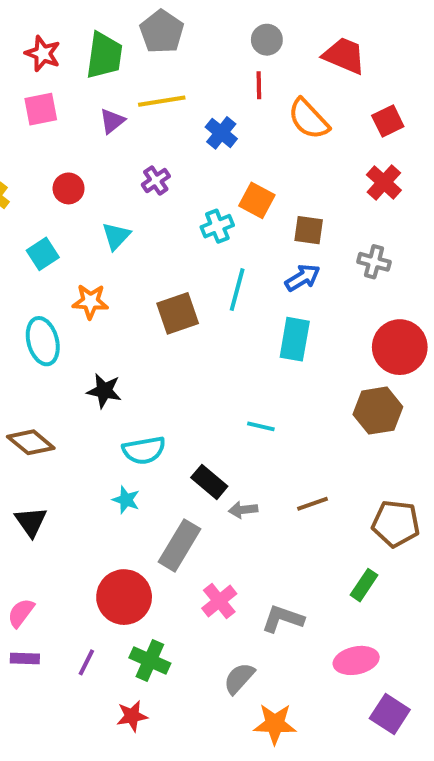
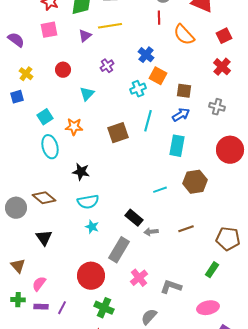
blue cross: (221, 133) -> (146, 55), moved
cyan square: (43, 254) -> (45, 117), moved
brown hexagon: (378, 411) -> (195, 182), moved
cyan line: (261, 426) -> (160, 190), turned -32
cyan semicircle: (144, 450) -> (88, 202), moved
purple line: (86, 662) -> (62, 308), moved

